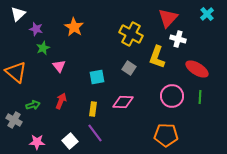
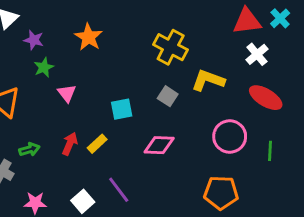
red triangle: (168, 18) -> (247, 21), moved, turned 40
white cross: (178, 39) -> (257, 54), moved, turned 35
yellow L-shape: (157, 57) -> (208, 80), turned 90
green line: (200, 97) -> (270, 151), moved
yellow rectangle: (93, 109) -> (97, 144), moved, turned 40

